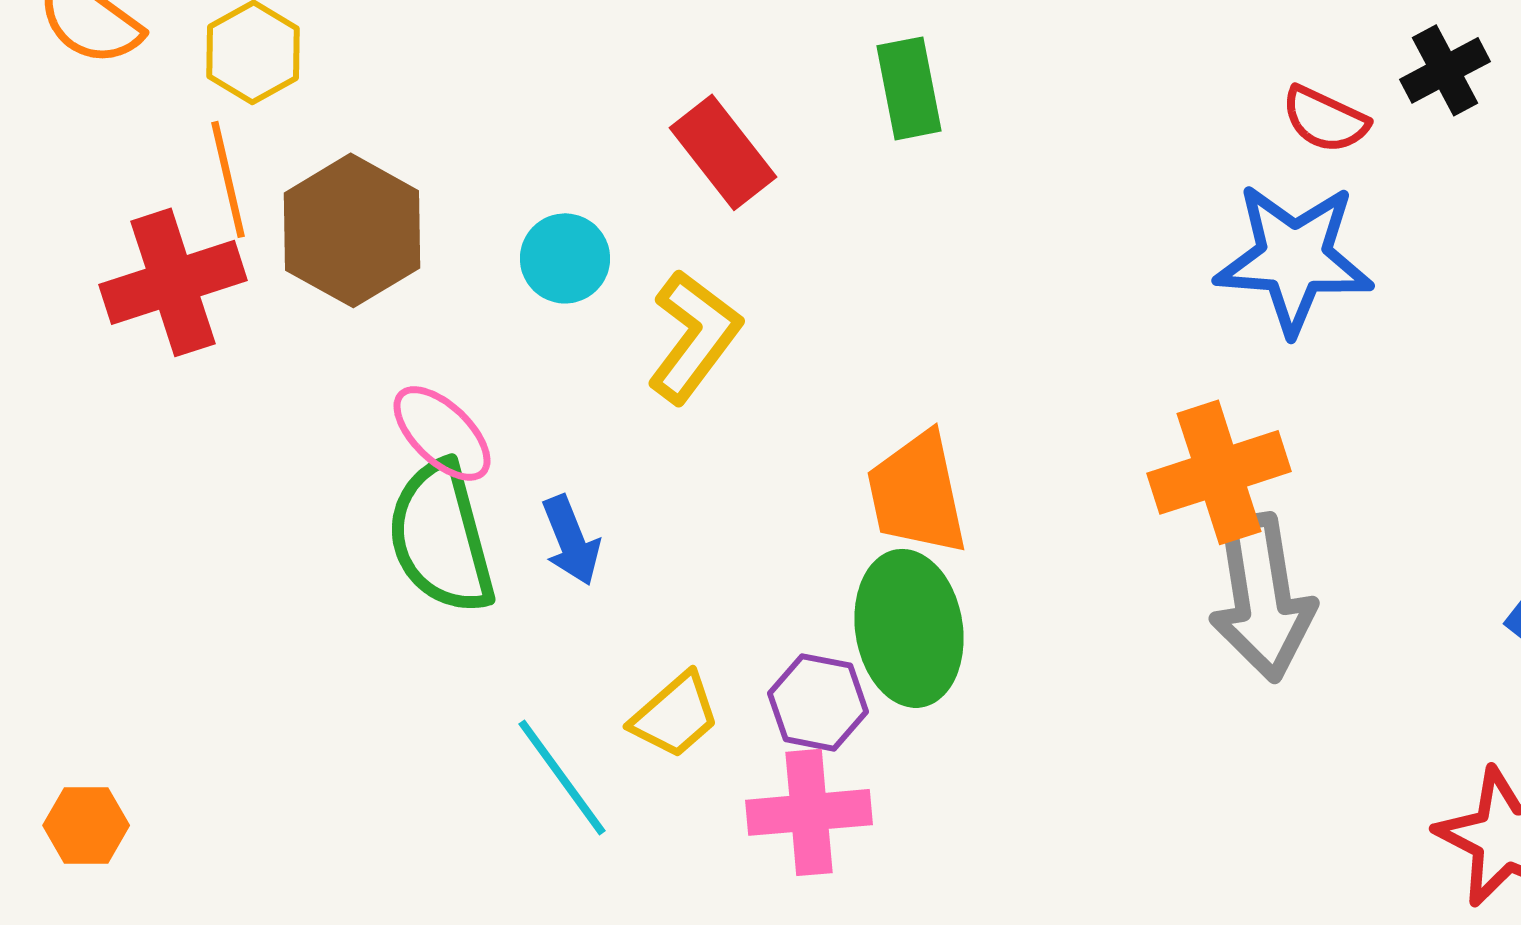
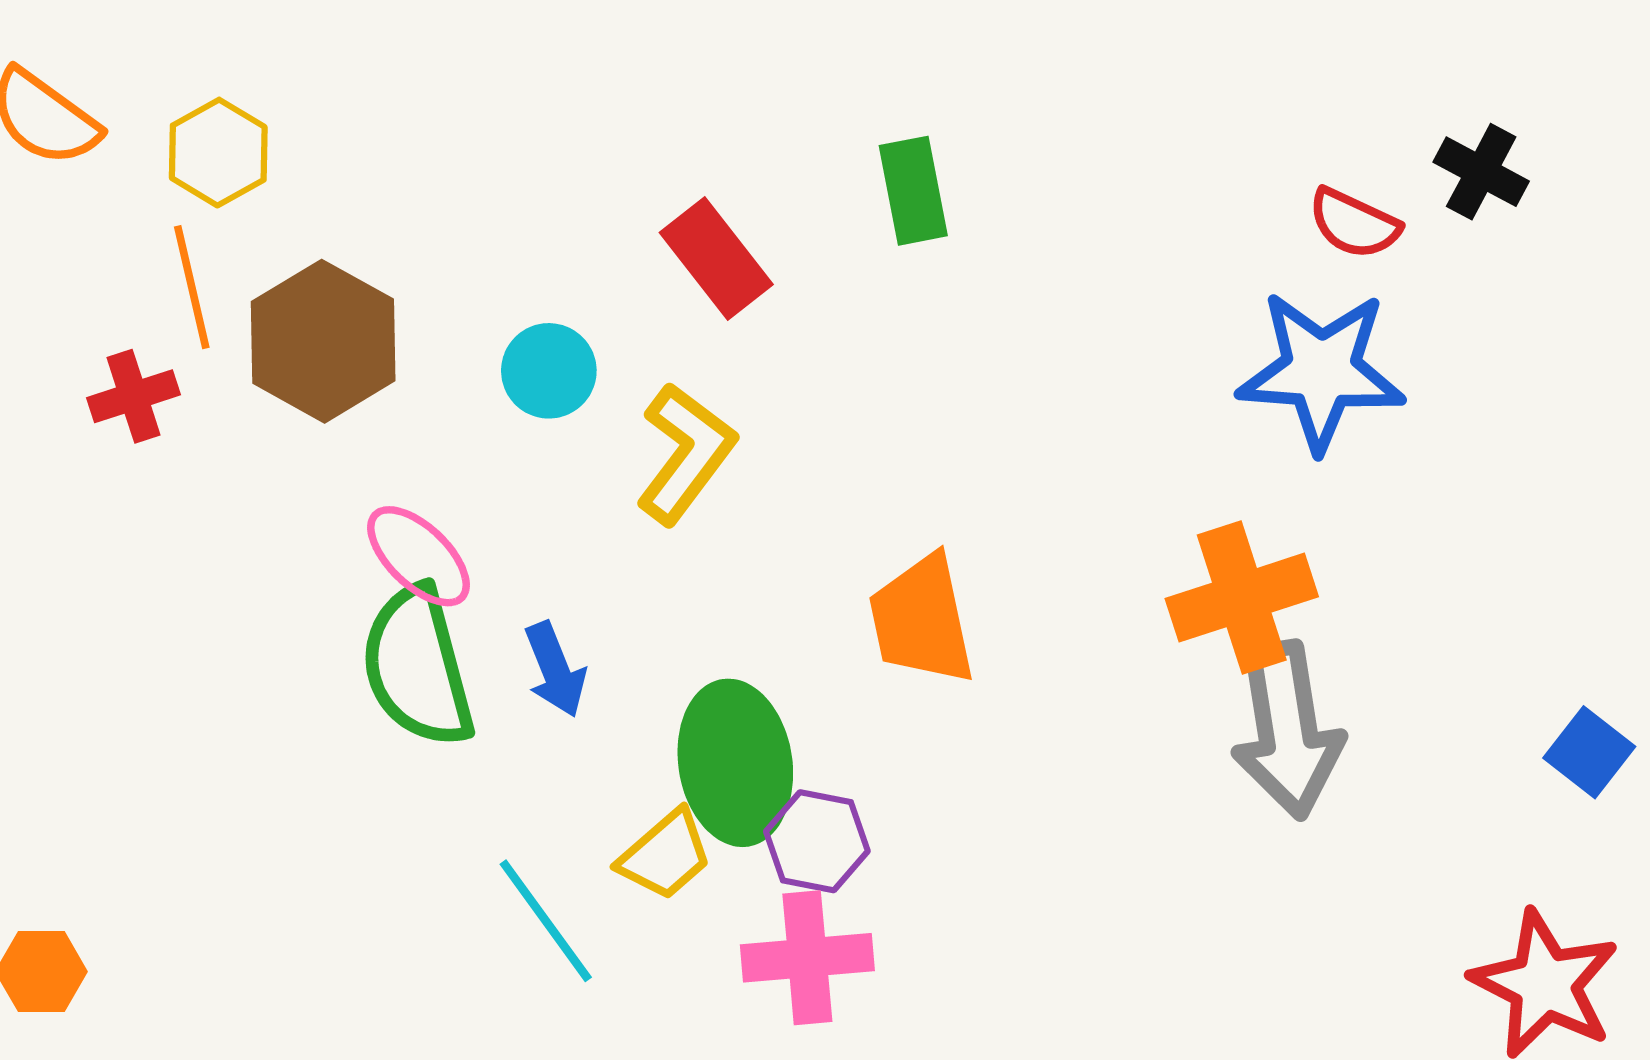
black cross: (1445, 70) -> (1481, 172), turned -34
red cross: (173, 282) -> (134, 396), size x0.6
green ellipse: (909, 628) -> (735, 763), moved

